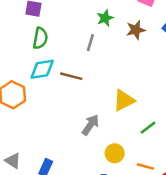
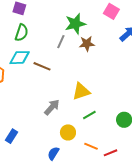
green star: (105, 18) -> (75, 24), size x1.5
brown star: (136, 30) -> (87, 44), moved
green line: (148, 128) -> (89, 115), moved

